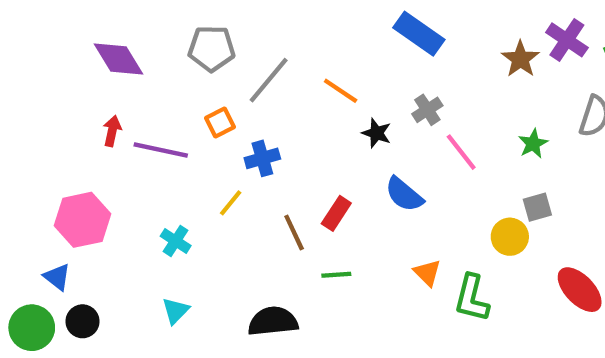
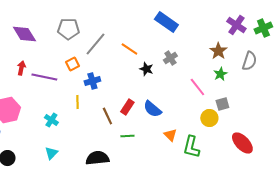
brown star: (520, 59) -> (218, 51), moved
pink line: (461, 152) -> (197, 87), moved
blue semicircle: (404, 194) -> (152, 109), moved
yellow line: (231, 203) -> (77, 102), turned -40

